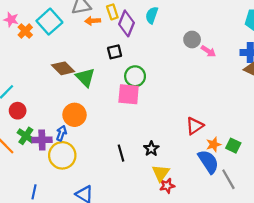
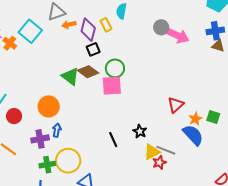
yellow rectangle: (112, 12) -> (106, 25), moved
purple diamond: (127, 23) -> (88, 30), moved
pink arrow: (208, 51) -> (178, 36), size x1.6
brown diamond: (63, 68) -> (88, 72), moved
orange circle: (74, 115) -> (49, 106), moved
green cross: (26, 136) -> (47, 165), moved, turned -35
yellow circle: (62, 155) -> (68, 161), moved
yellow triangle: (161, 173) -> (152, 152), turned 36
gray line: (228, 179) -> (166, 150), moved, turned -30

